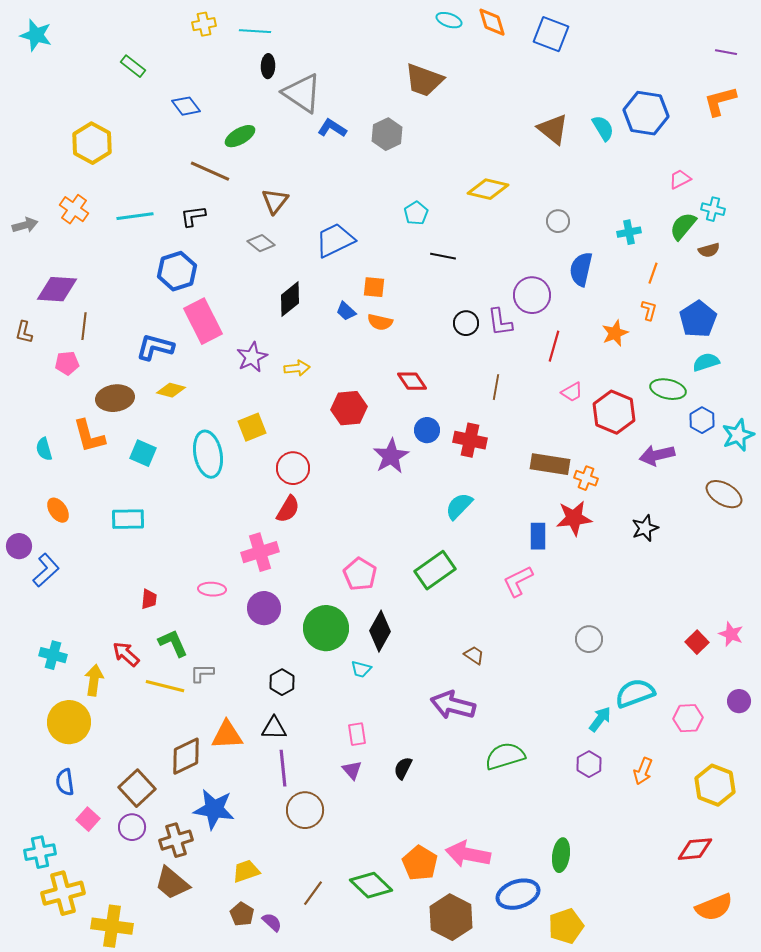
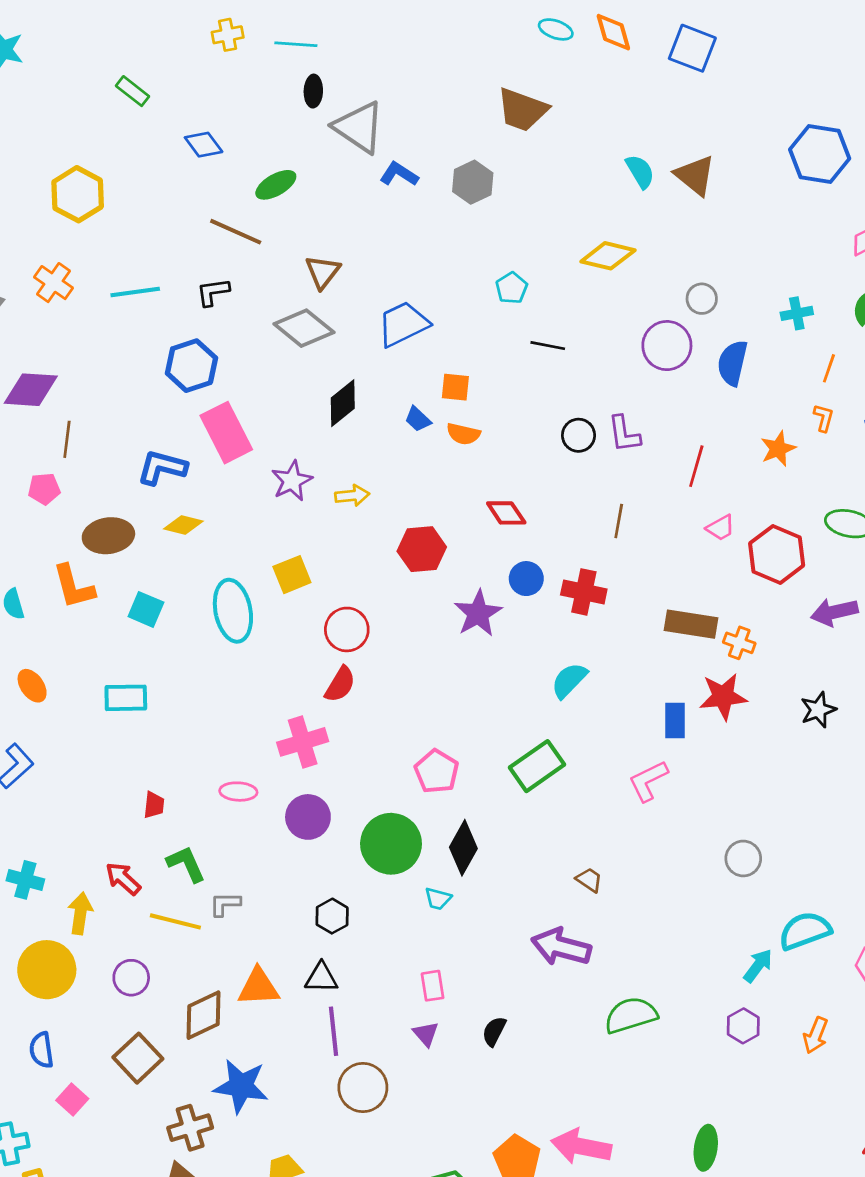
cyan semicircle: (603, 128) -> (640, 171), moved
gray diamond: (261, 243) -> (304, 328), size x1.6
purple circle: (532, 295) -> (667, 346), moved
purple circle: (132, 827) -> (131, 978), moved

